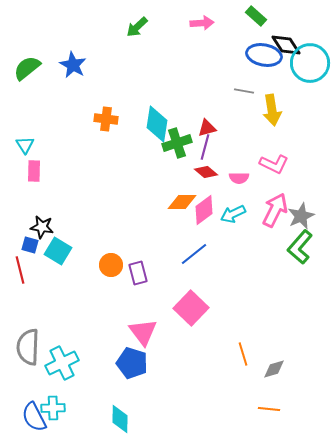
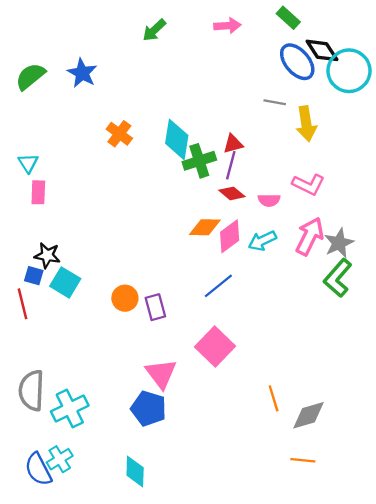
blue ellipse: (264, 55) -> (297, 62), turned 40
orange cross: (106, 119) -> (119, 134), turned 30
gray diamond: (274, 369) -> (308, 415), size x1.4
cyan cross: (53, 408) -> (60, 459), turned -30

